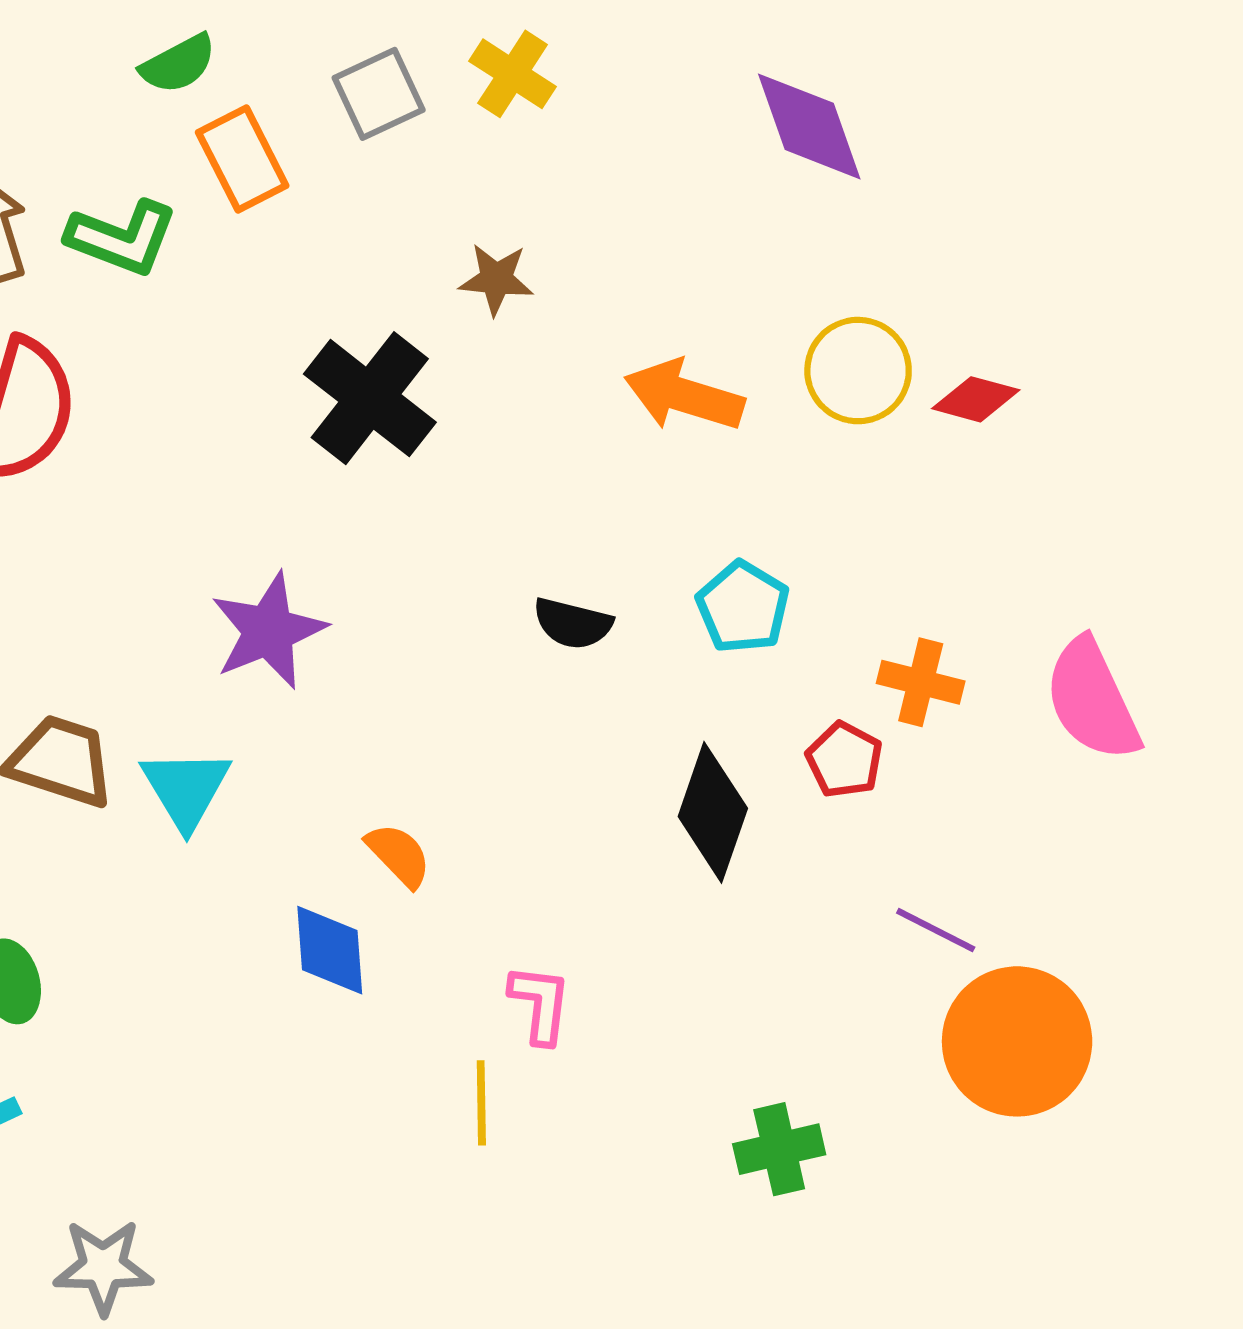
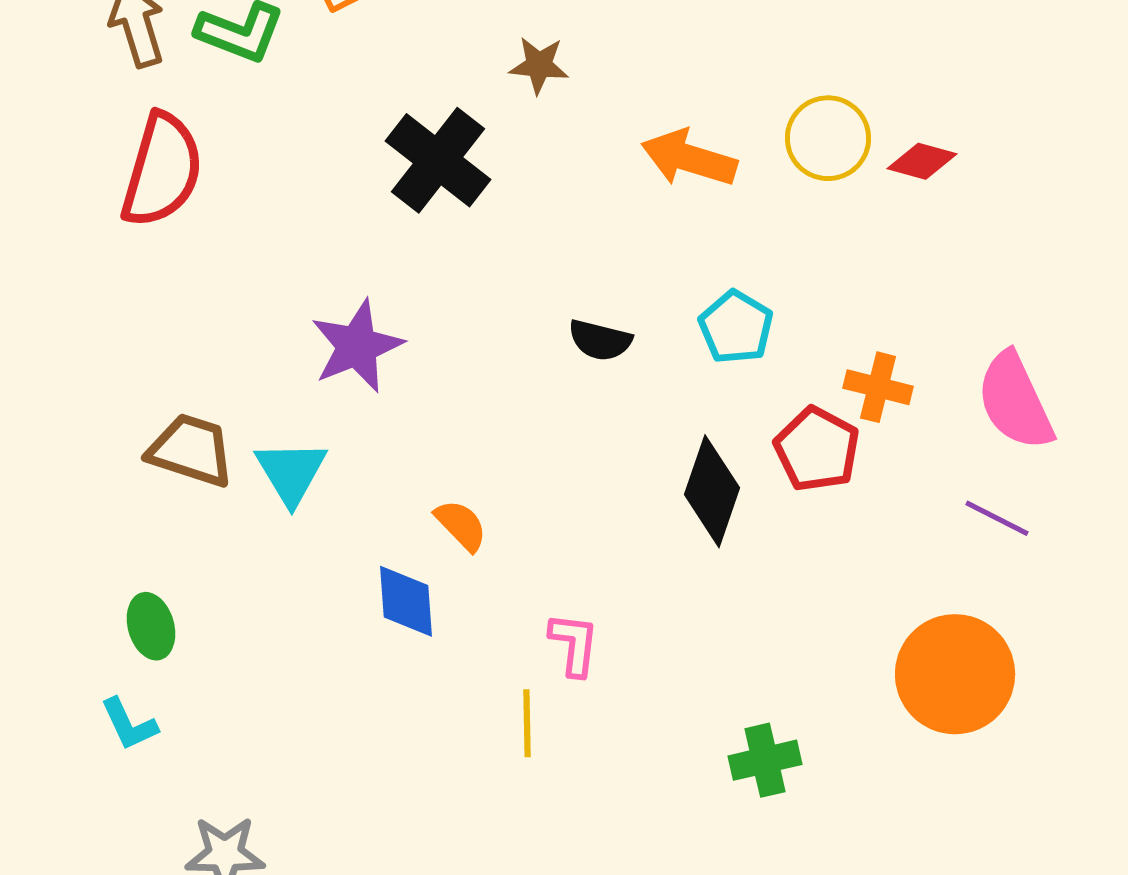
red pentagon: (844, 760) -> (817, 449), size x1.4
purple line: (936, 930) -> (997, 518), moved

